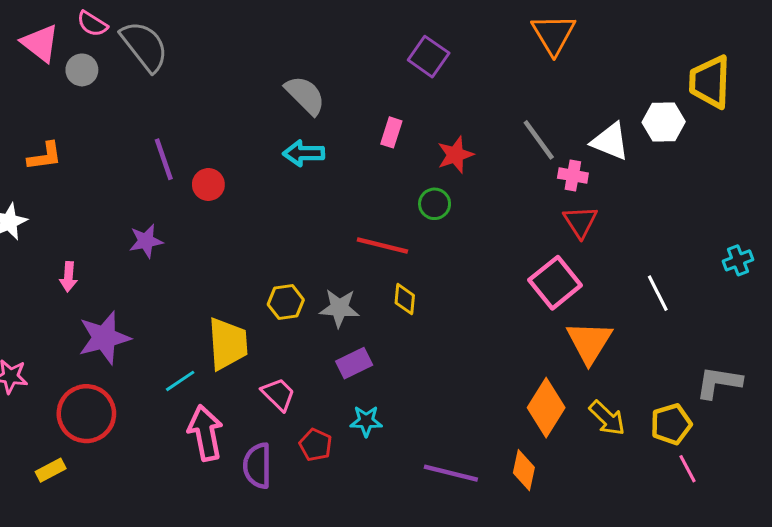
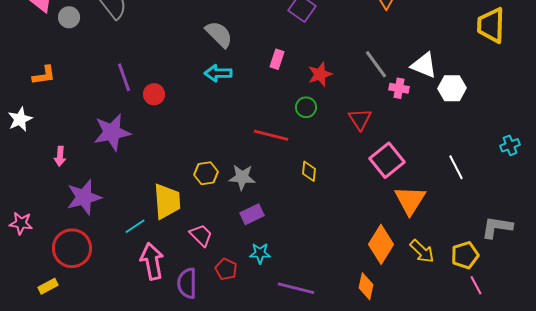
white hexagon: (664, 122) -> (452, 88), moved
red triangle: (580, 222) -> (360, 119), moved
purple star: (146, 241) -> (112, 132), size x1.6
yellow diamond: (405, 299) -> (309, 171), moved
purple line: (451, 473) -> (296, 288), moved

